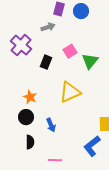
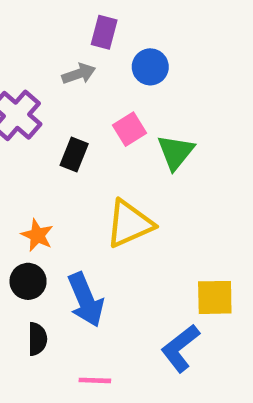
blue circle: (81, 11) -> (150, 67), moved
blue arrow: (51, 125) -> (86, 300), size x1.6

